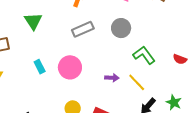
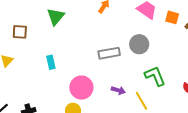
gray rectangle: (83, 29) -> (109, 53), moved
pink circle: (70, 67) -> (81, 88), moved

